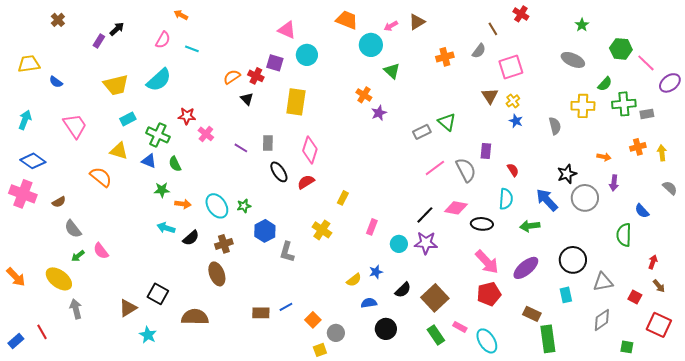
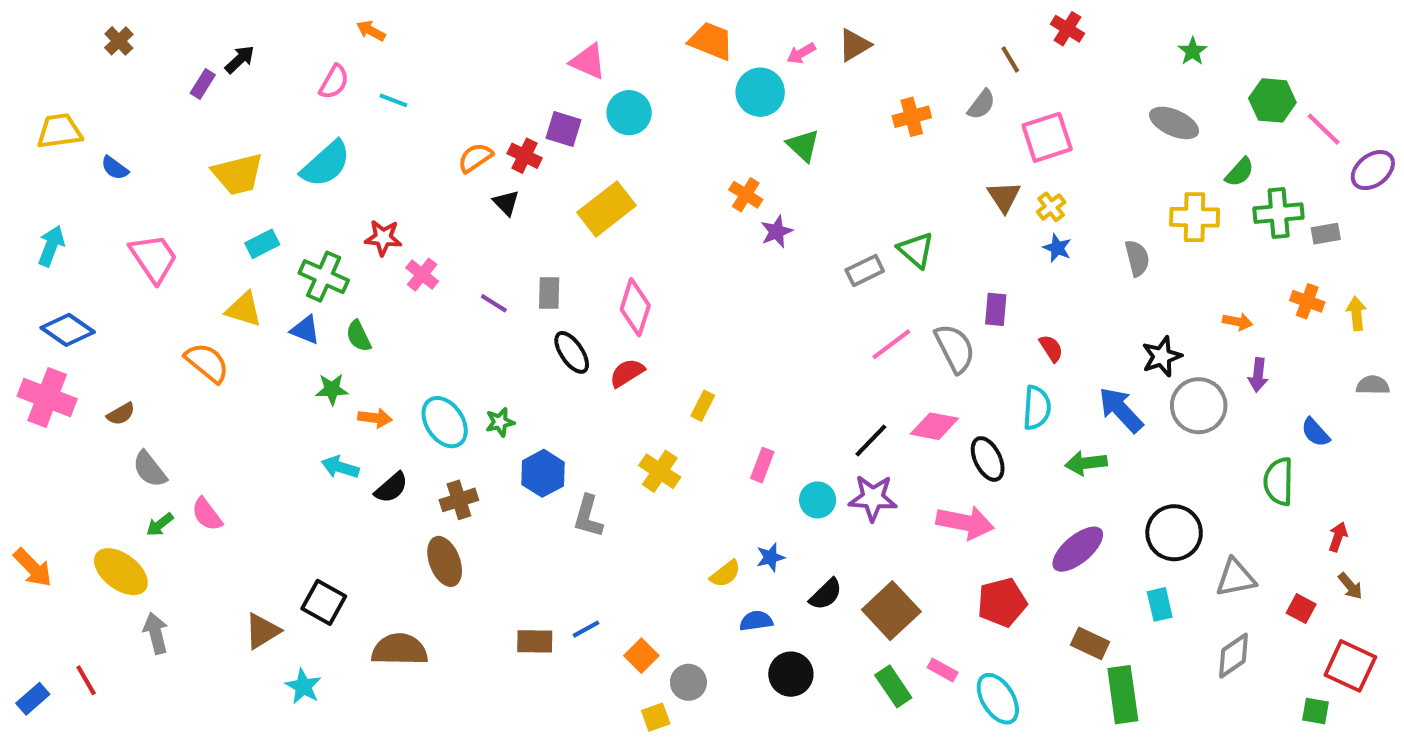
yellow rectangle: (296, 102) -> (606, 209), turned 44
orange cross: (638, 147) -> (1307, 301), turned 35
gray semicircle: (670, 188) -> (1373, 385), turned -42
black ellipse: (482, 224) -> (988, 459), turned 60
pink arrow: (487, 262) -> (965, 522), moved, turned -36
green square: (627, 347) -> (1315, 711), moved

